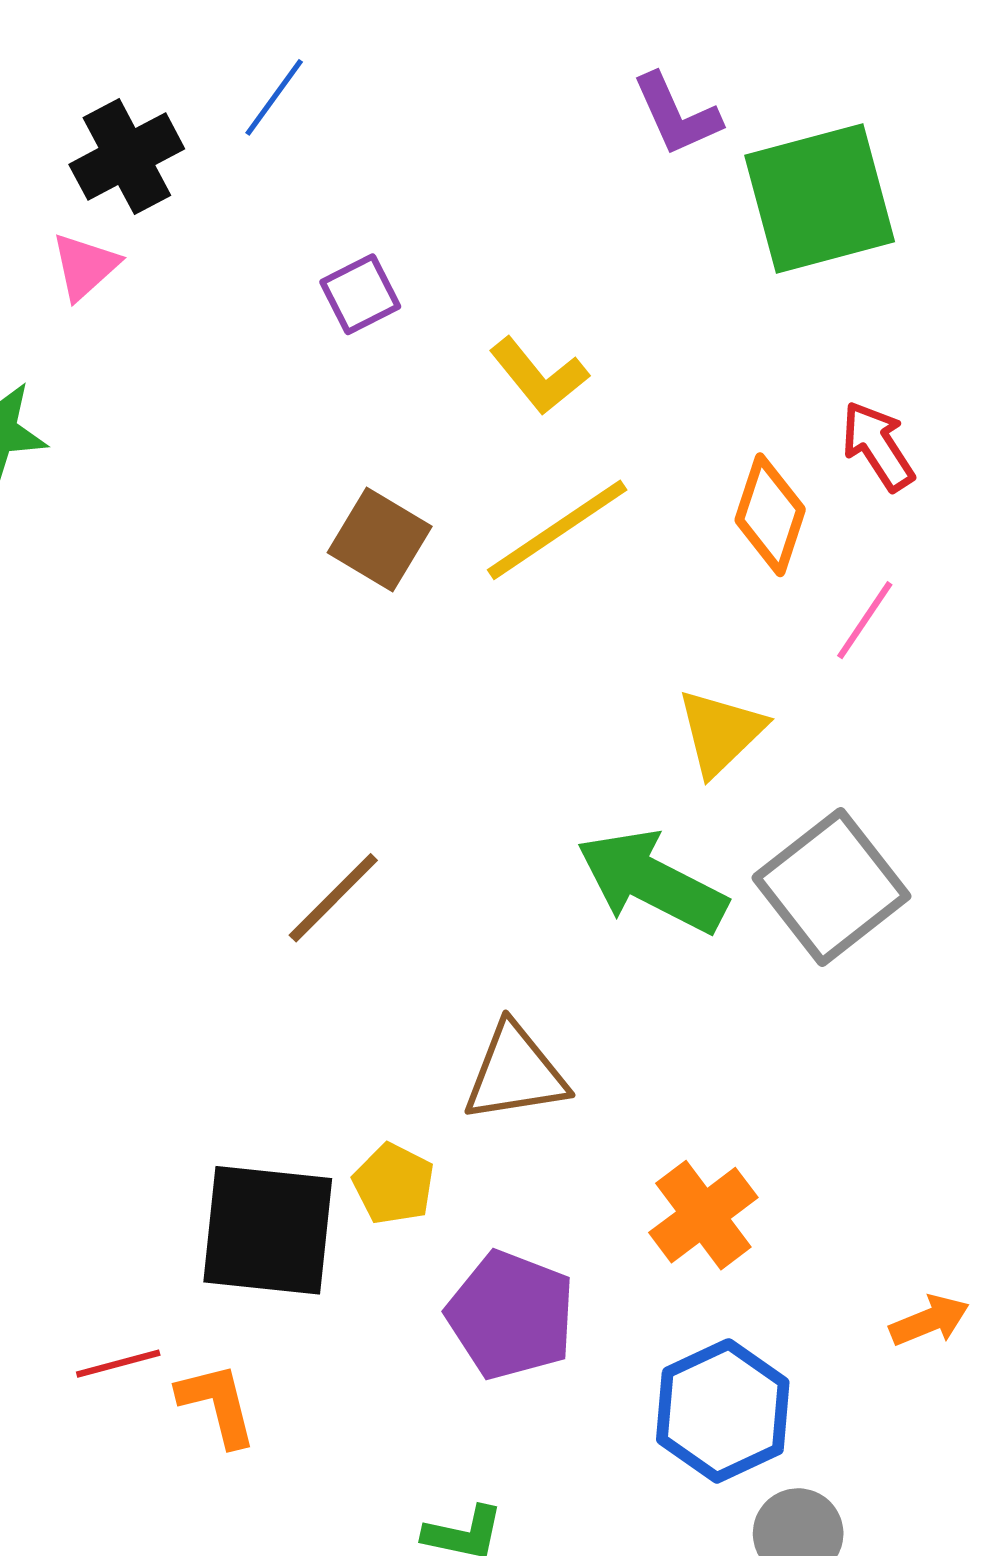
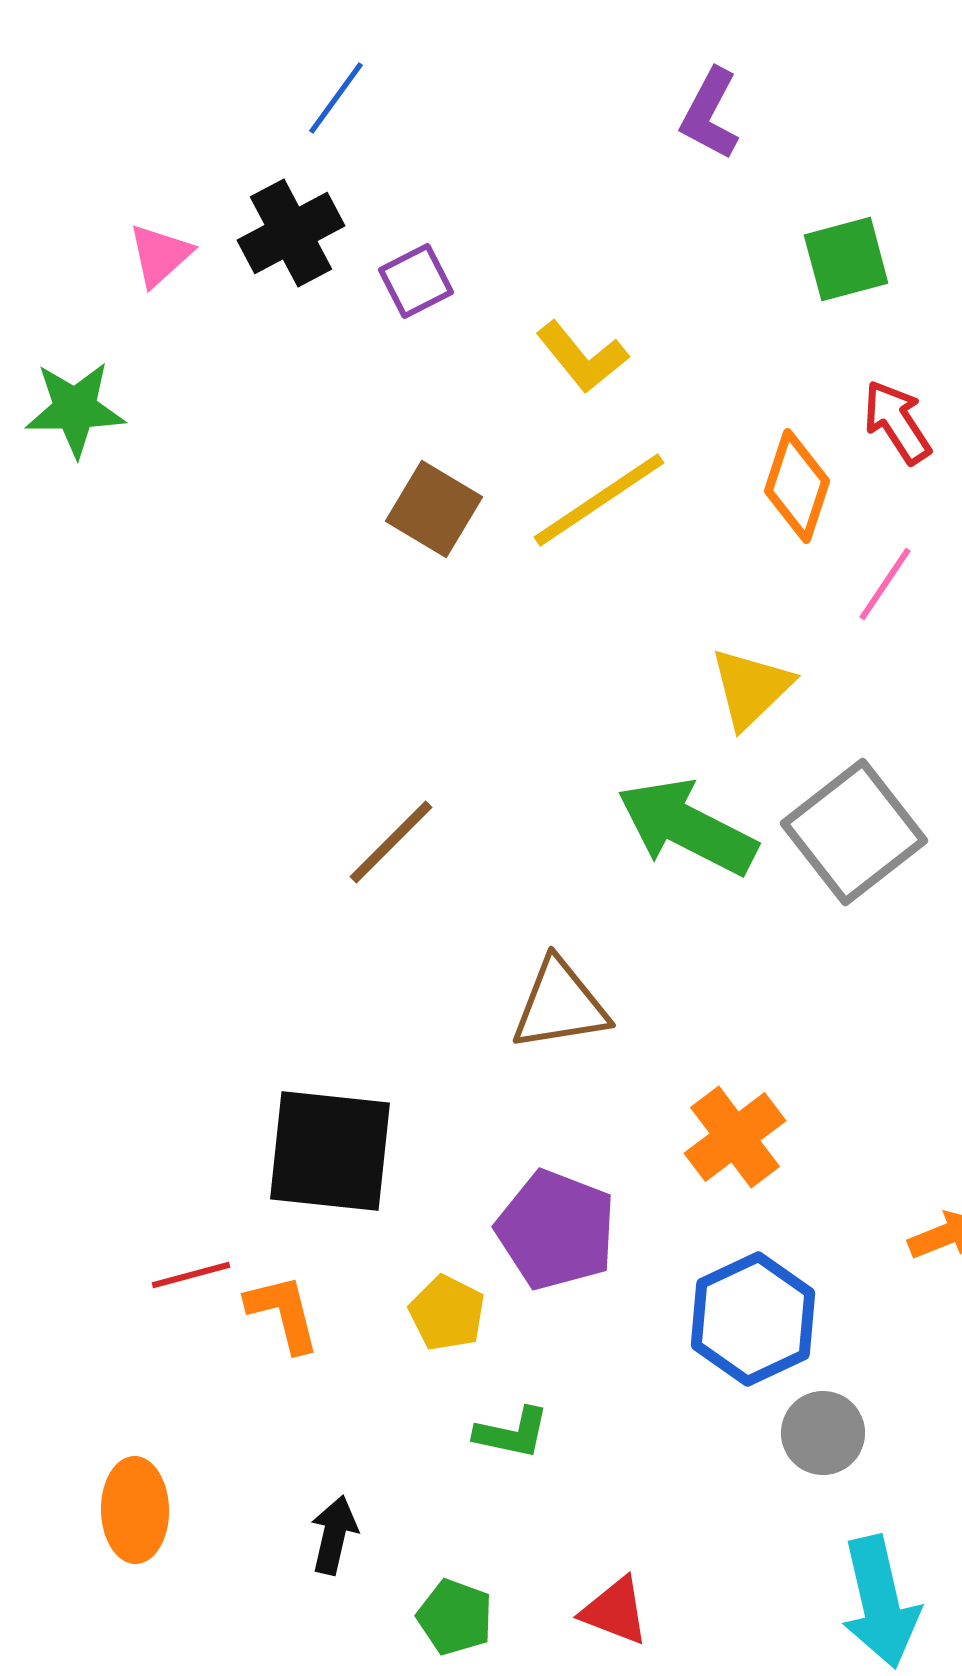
purple L-shape: (677, 115) -> (710, 114), turned 52
black cross: (127, 157) -> (291, 233), moved
green square: (820, 198) -> (846, 259), moved, size x0.6
yellow pentagon: (394, 1184) -> (447, 1313), moved

